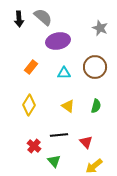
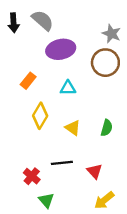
brown circle: (95, 67) -> (105, 63), moved
yellow diamond: (29, 105) -> (40, 116), moved
green triangle: (54, 161) -> (46, 200), moved

